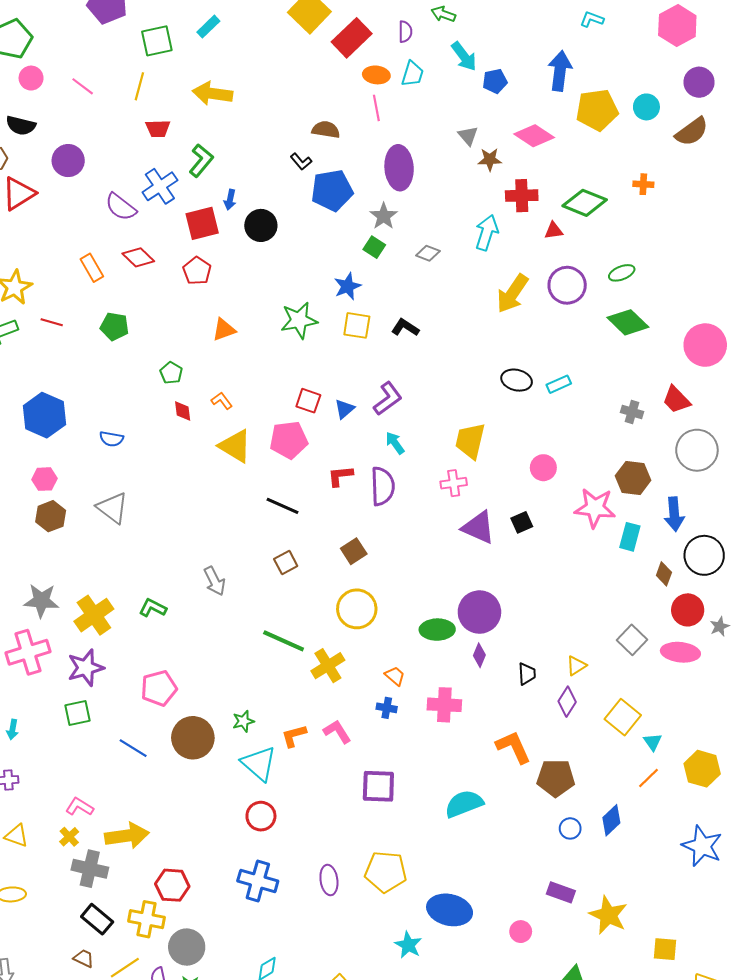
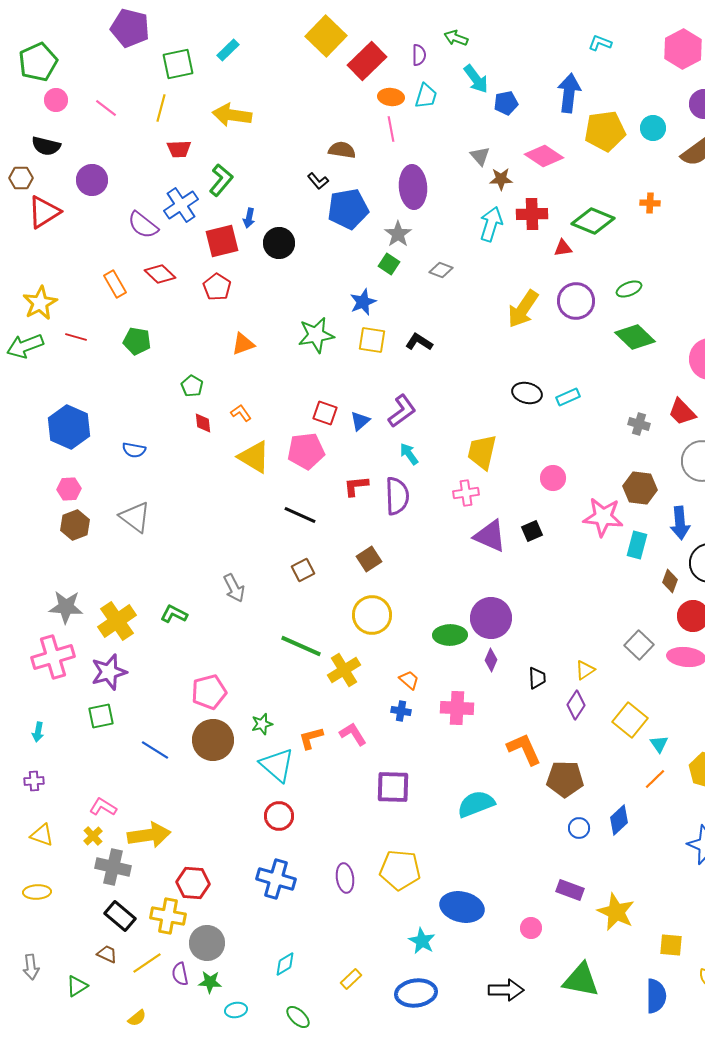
cyan arrow: (487, 233) -> (491, 224), moved
pink pentagon: (159, 688) -> (209, 692), moved

